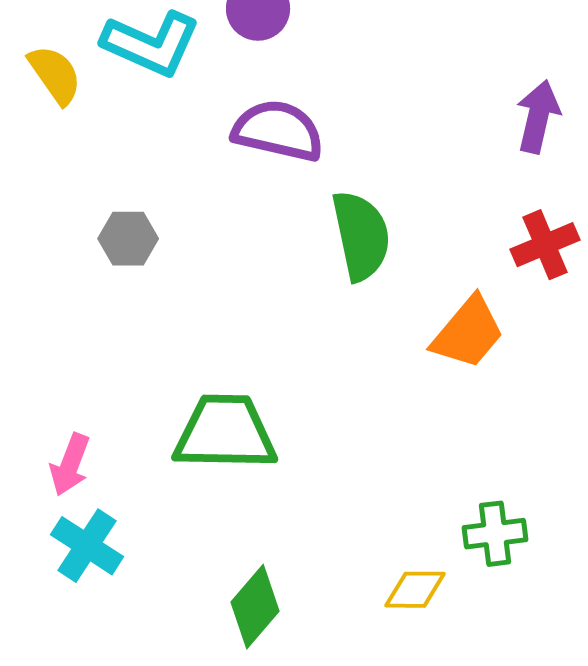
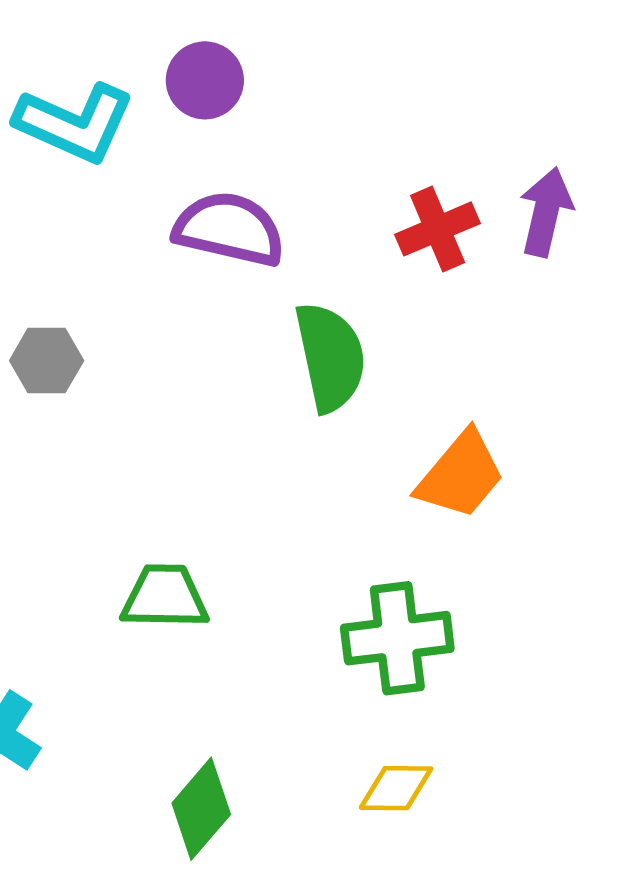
red cross: (545, 245) -> (438, 229), moved
green trapezoid: (225, 433) -> (165, 597), size x0.7
green cross: (495, 534) -> (397, 638), moved, size x1.4

